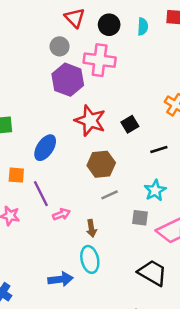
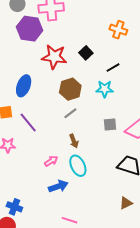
cyan star: (155, 190) -> (105, 89), moved, turned -30
gray line: (110, 195) -> (70, 113), moved
pink arrow: (61, 214) -> (51, 161), moved

